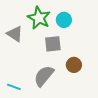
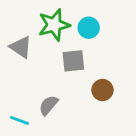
green star: (39, 18) -> (54, 25), turned 30
gray semicircle: (44, 76) -> (48, 105), moved, size x0.7

